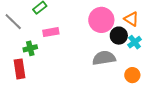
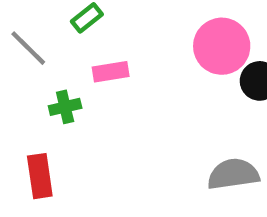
gray semicircle: (104, 58) -> (233, 174), moved
red rectangle: (19, 69) -> (40, 176), moved

